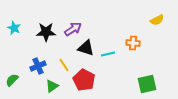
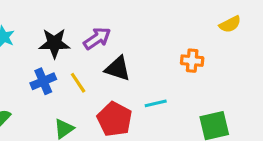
cyan line: (108, 54) -> (156, 103), moved
yellow line: (64, 65) -> (78, 83), moved
blue cross: (38, 66) -> (43, 81), moved

